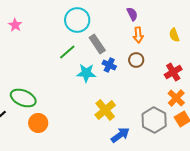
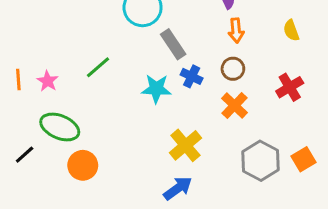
pink star: (15, 25) -> (48, 81), moved
green line: (67, 52) -> (98, 67), moved
orange cross: (176, 98) -> (234, 106), moved
blue arrow: (120, 135) -> (178, 188), moved

